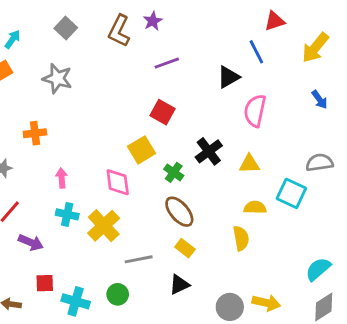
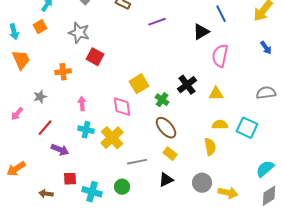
red square: (163, 112) -> (95, 57), moved
cyan square: (291, 193) -> (247, 128), moved
gray circle: (230, 307) -> (202, 183), moved

